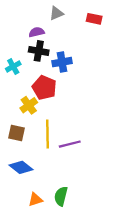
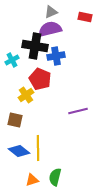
purple semicircle: (36, 32) -> (50, 29), moved, size x1.6
black cross: (39, 51) -> (35, 46), size x1.4
yellow line: (48, 134) -> (38, 148), moved
purple line: (70, 144) -> (78, 111), moved

